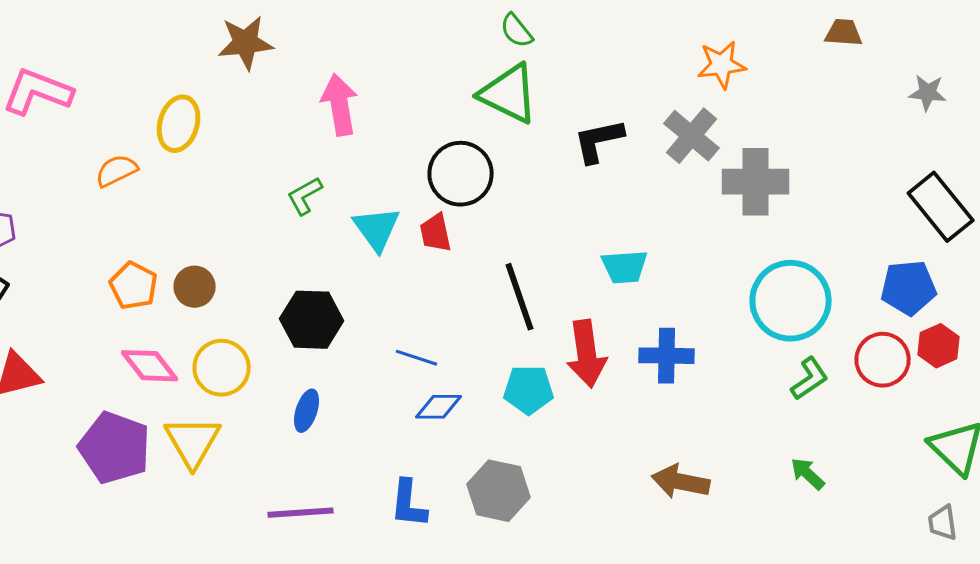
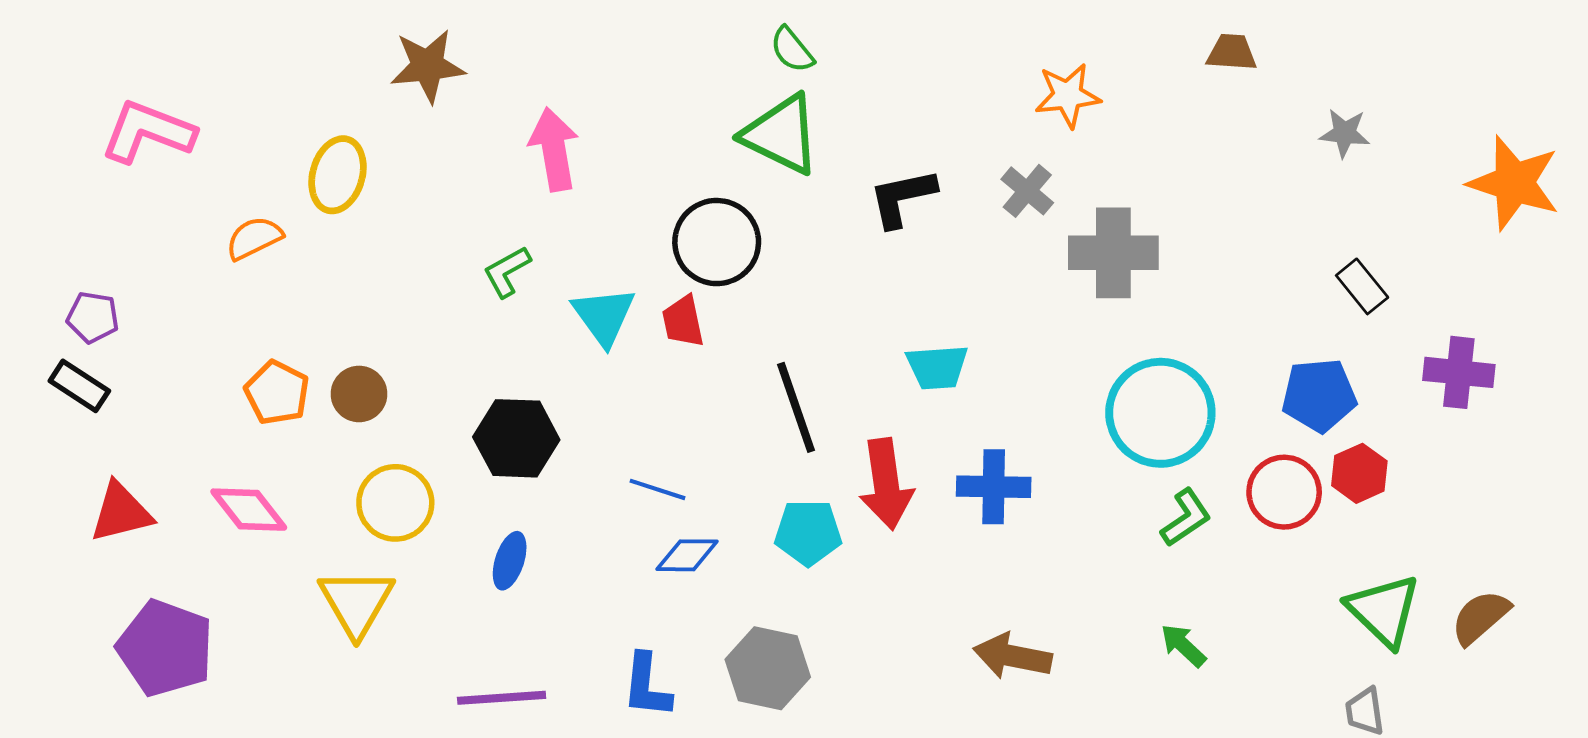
gray cross: (692, 136) -> (1027, 191), size x0.7
black rectangle: (941, 207) -> (1362, 286), size x0.6
pink diamond: (150, 366) -> (249, 510), moved
purple pentagon: (115, 448) -> (165, 648), moved

